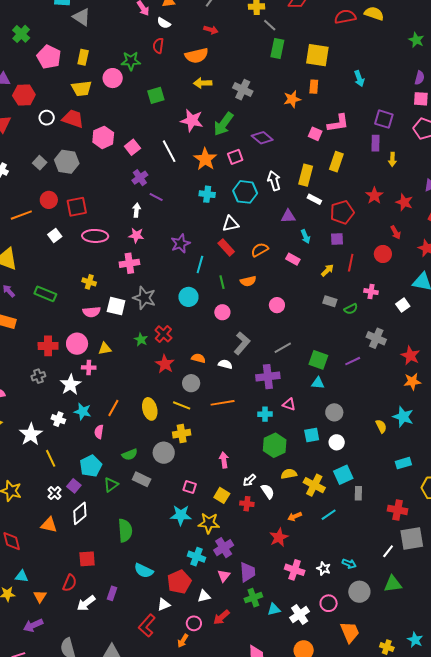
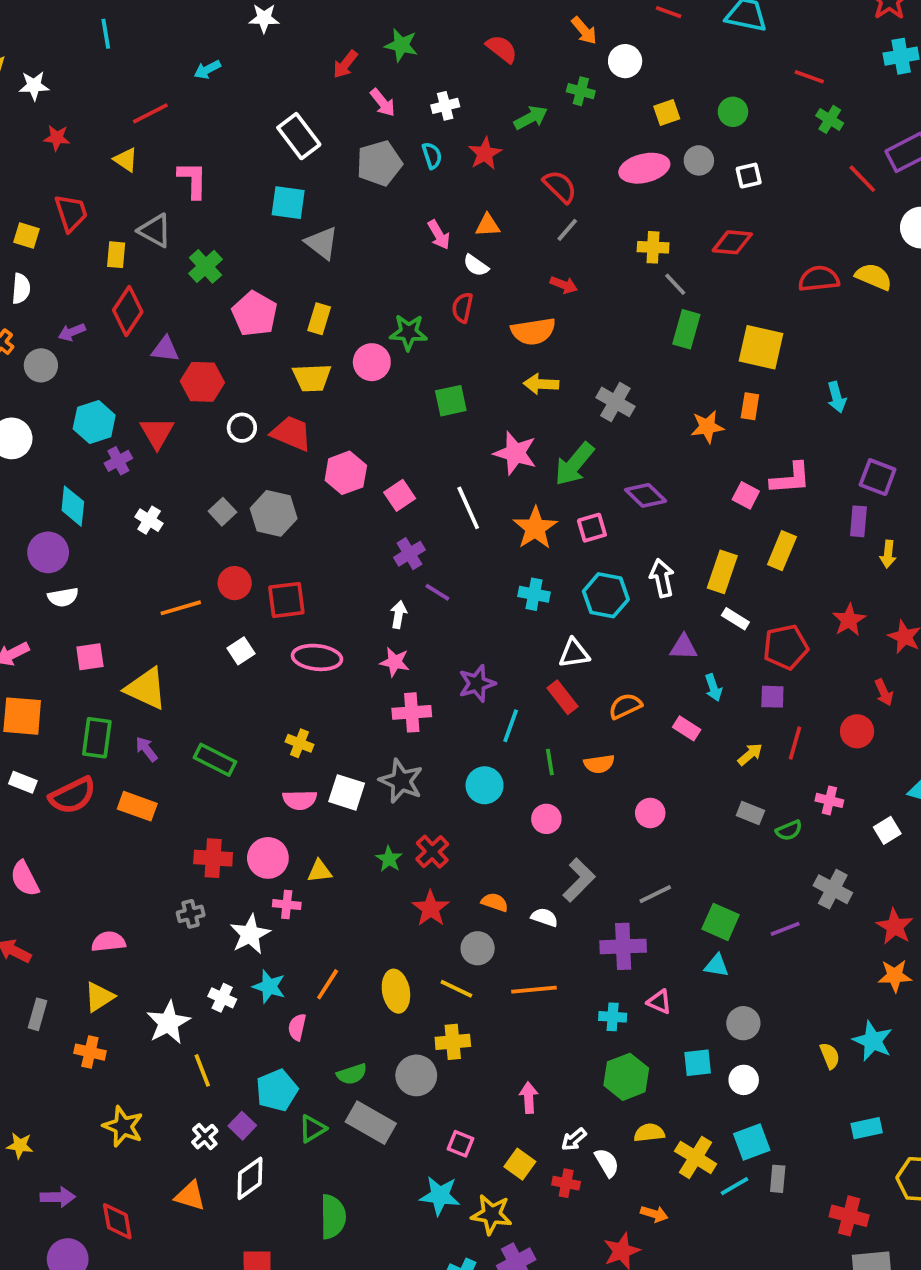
pink cross: (129, 263) -> (412, 712), moved
gray rectangle: (142, 479) -> (371, 1123), size x1.4
cyan line: (329, 515) -> (735, 1186), moved
orange arrow: (295, 516) -> (654, 1214), turned -144

